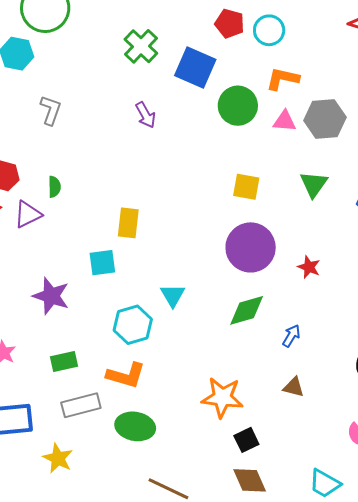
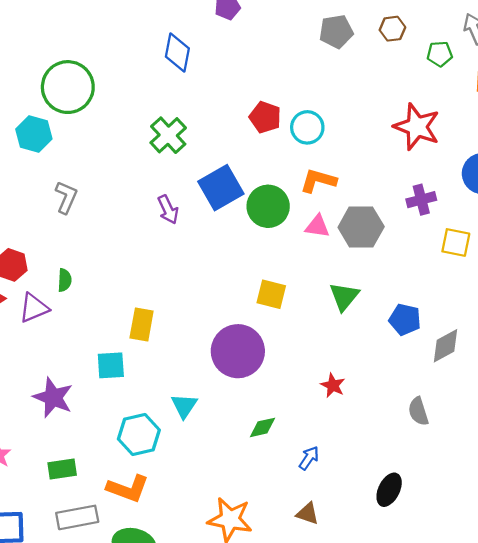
blue square: (195, 67) -> (221, 188), moved, turned 33
purple circle: (251, 247) -> (238, 351), moved
green diamond: (247, 310) -> (263, 427), size x0.7

